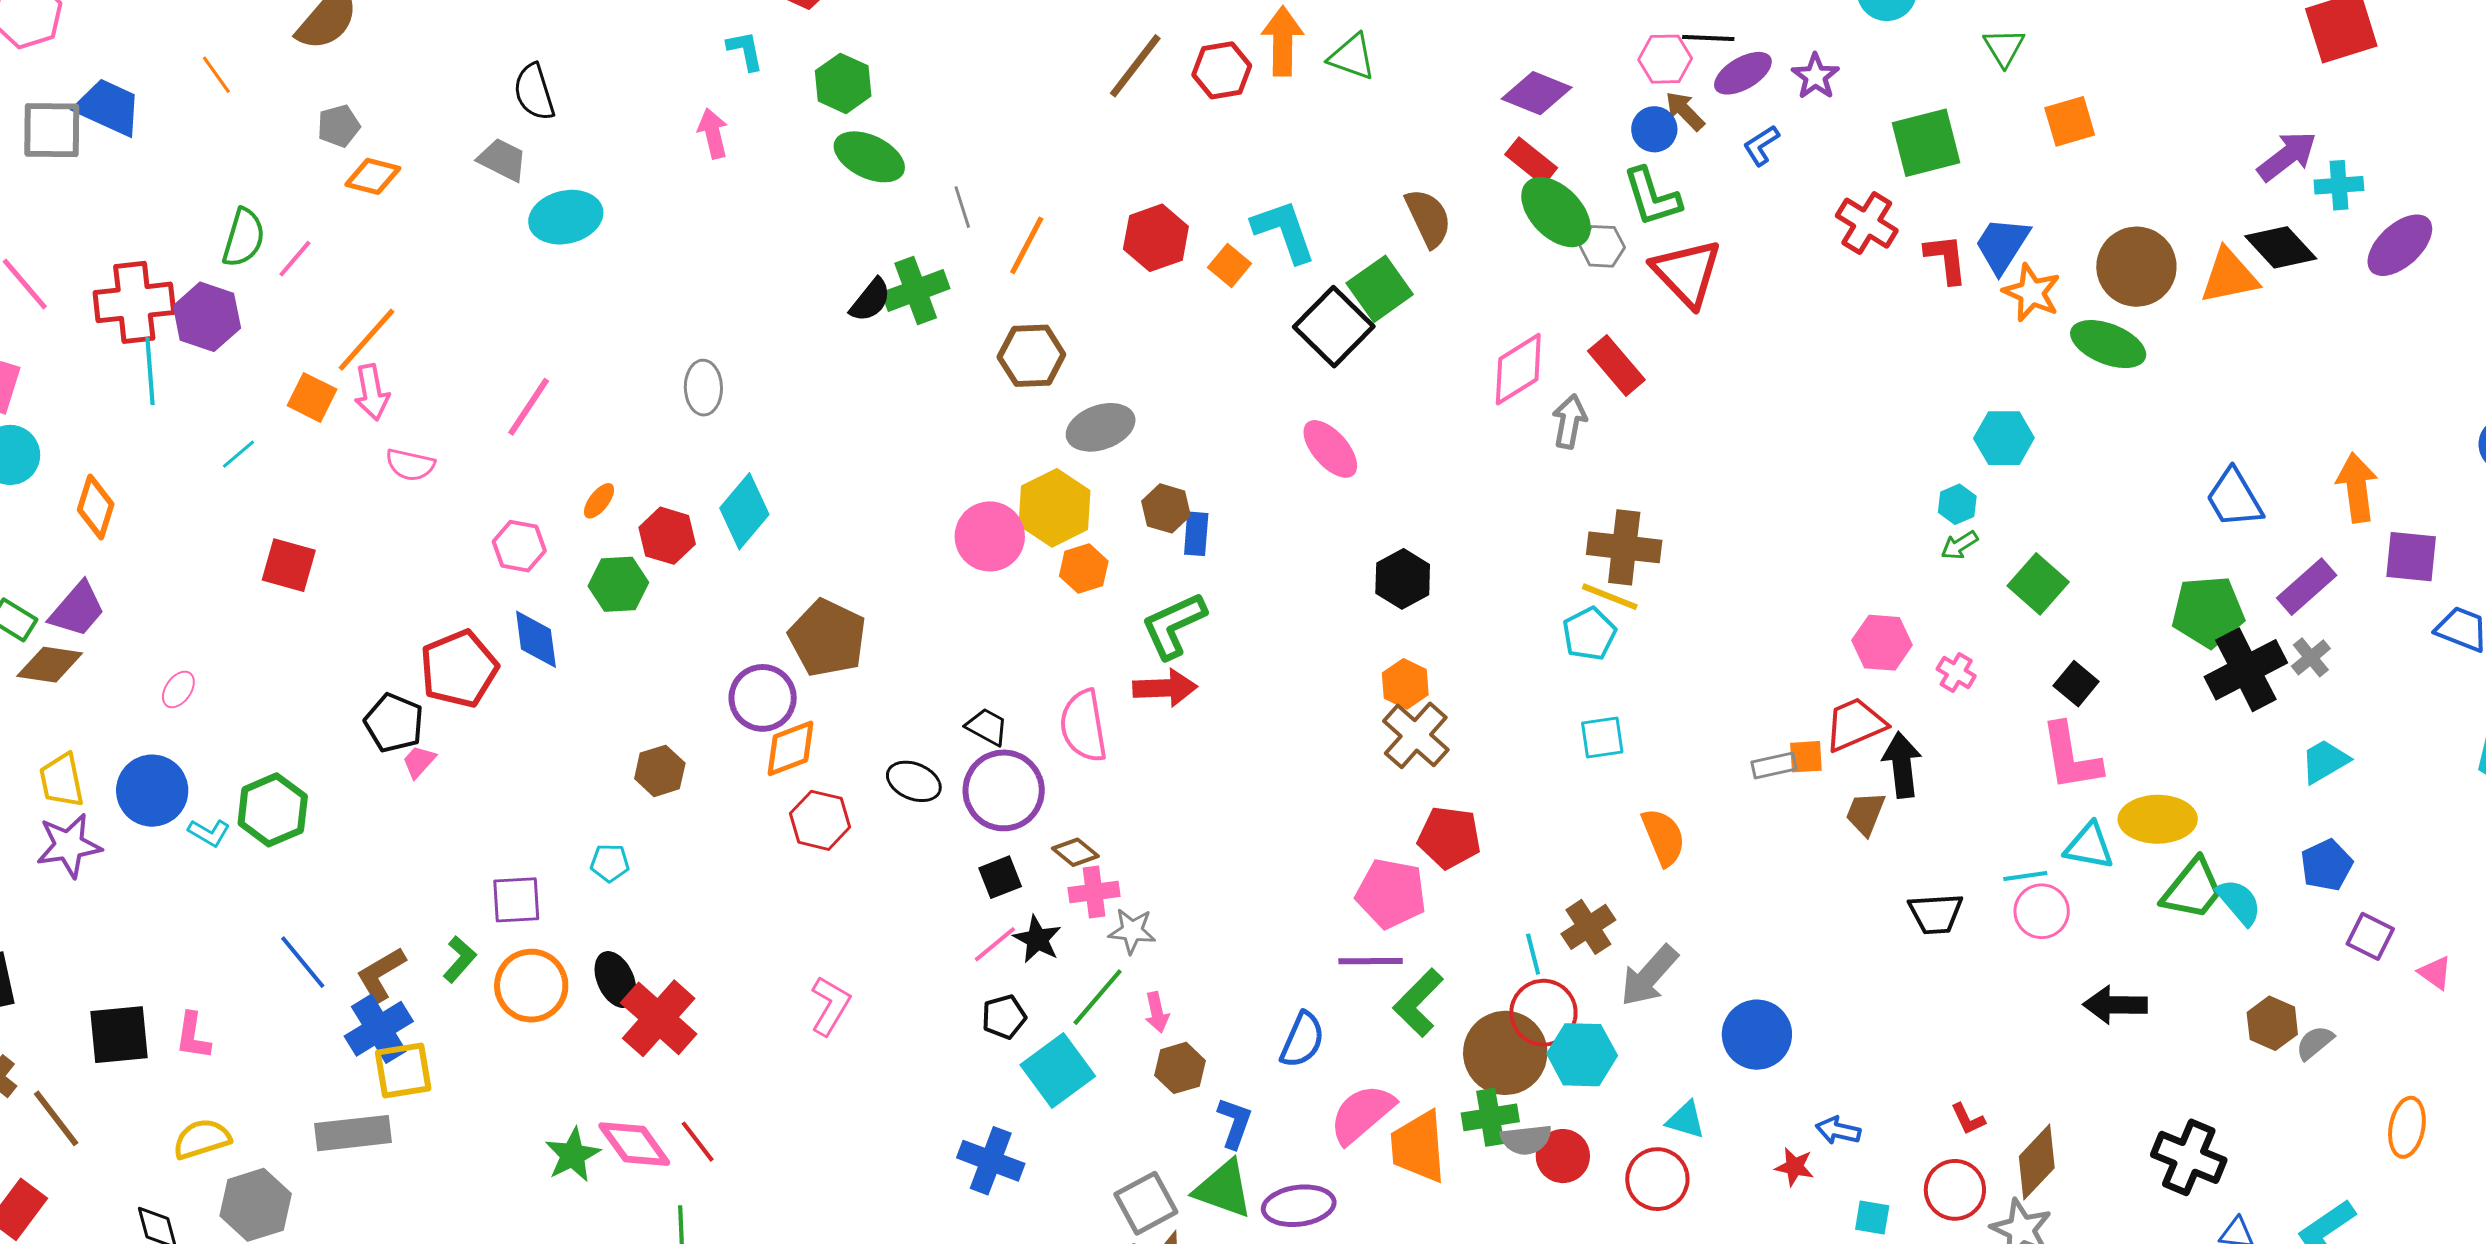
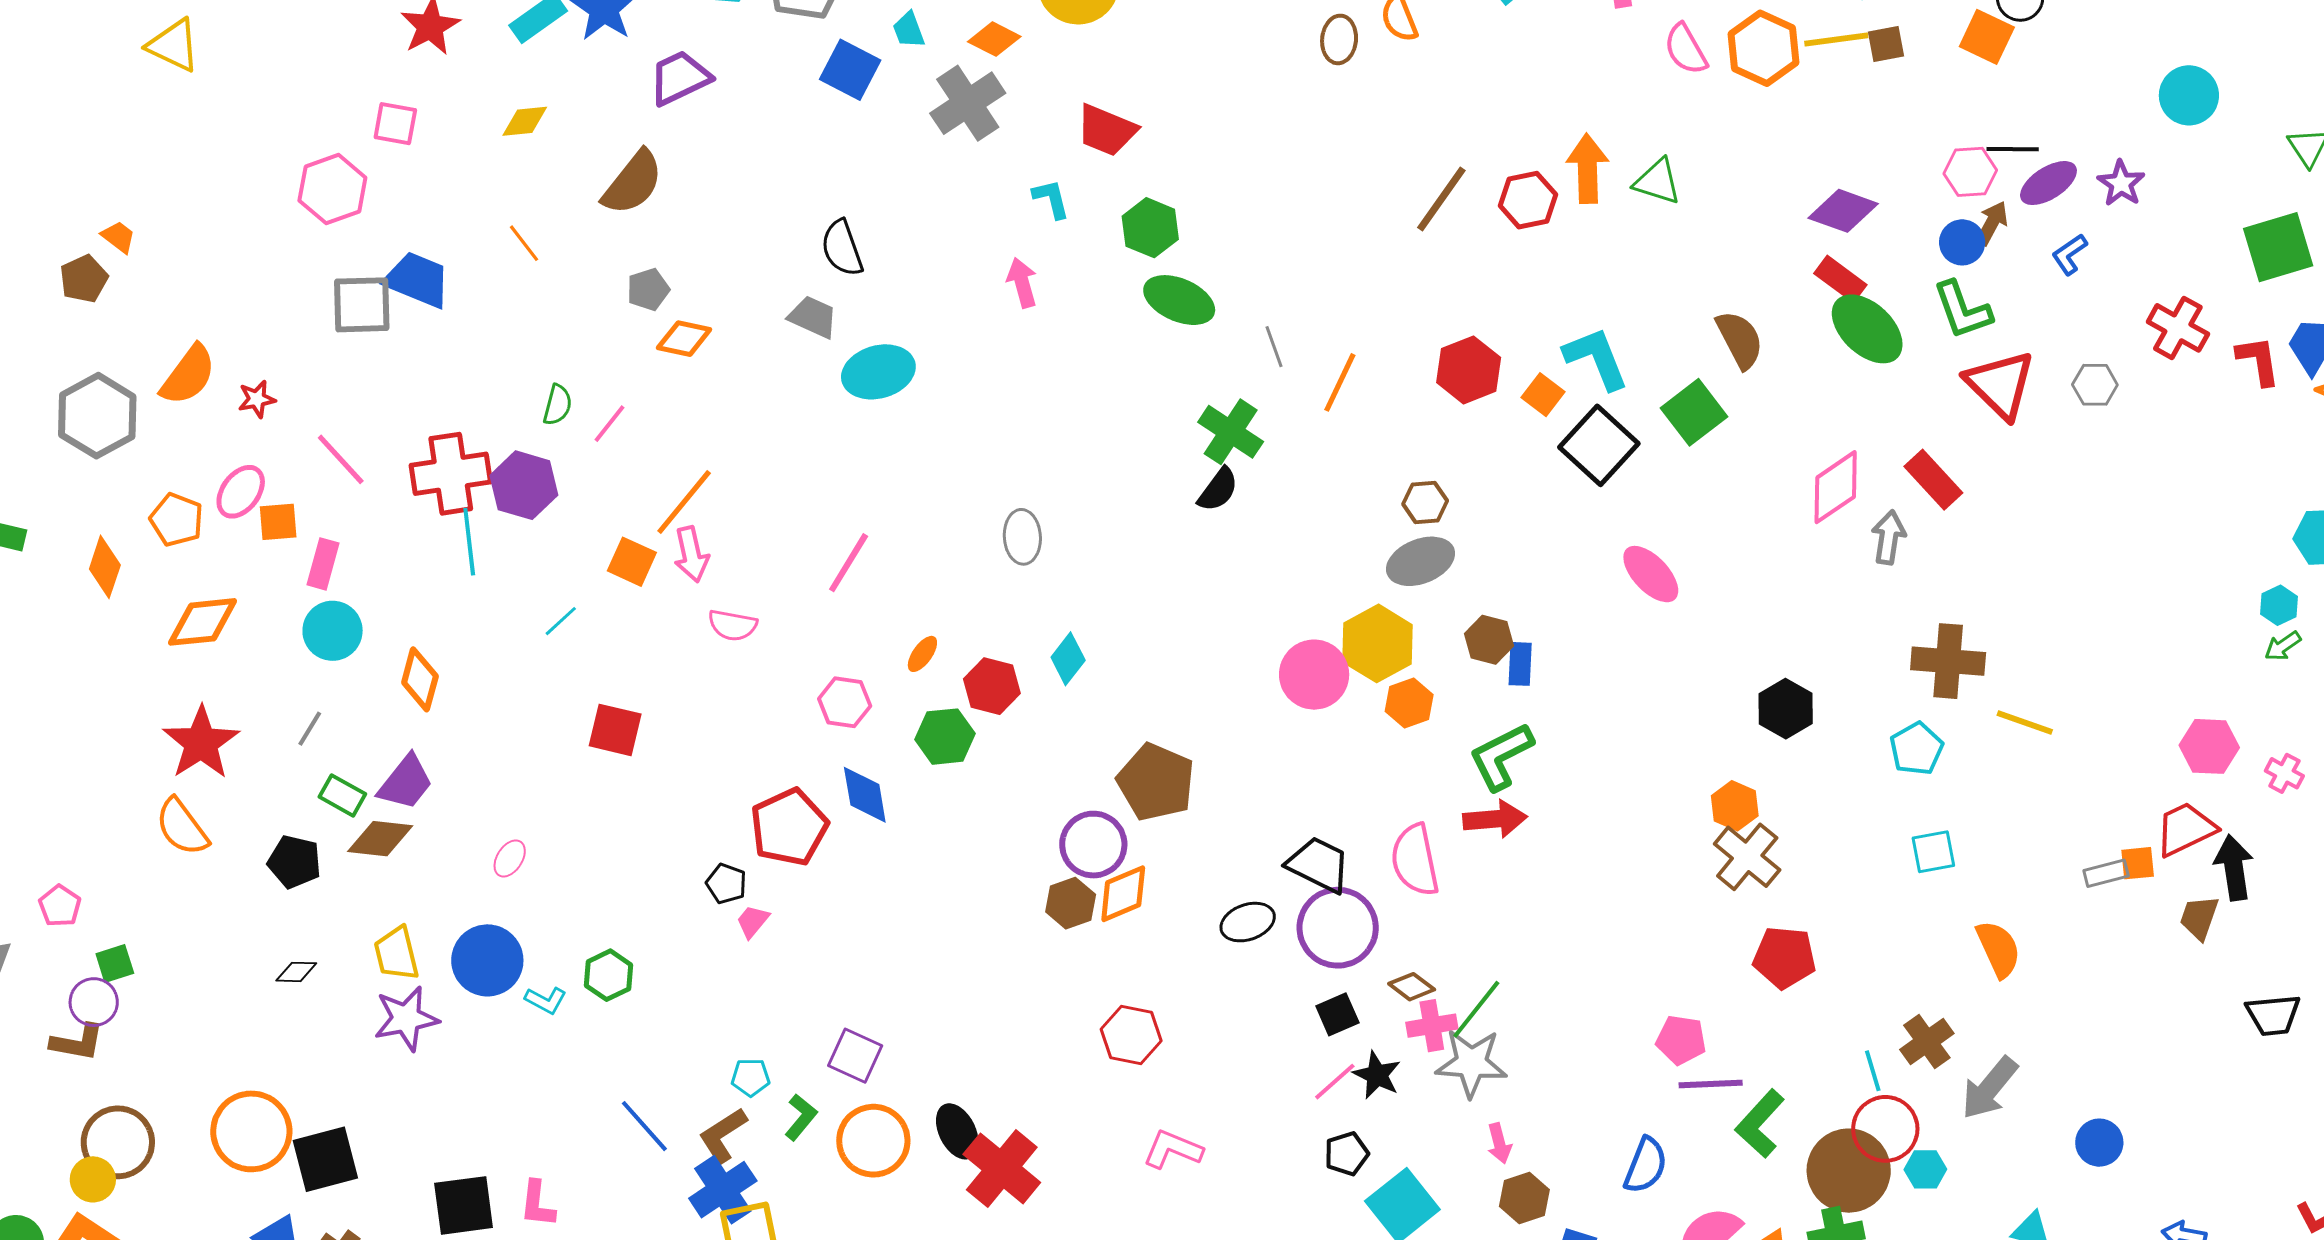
brown arrow: (1685, 111) -> (1992, 223), turned 75
green square: (1926, 143) -> (2278, 247), moved
green semicircle: (244, 238) -> (557, 405), size x0.7
gray hexagon: (1602, 246) -> (2095, 385), moved
green cross: (916, 291) -> (1231, 432), turned -34
black semicircle: (870, 300) -> (1218, 490), moved
black square: (1334, 327) -> (1599, 445), moved
brown hexagon: (1031, 356) -> (1425, 502), moved, size x0.7
cyan diamond: (744, 511) -> (1068, 659), size x0.7
black hexagon: (1403, 579) -> (1786, 709), moved
yellow line: (1610, 597) -> (2025, 722), moved
black pentagon: (394, 723) -> (726, 884), size x0.7
black trapezoid: (987, 727) -> (1319, 865), size x1.5
brown hexagon: (660, 771) -> (1071, 903), moved
black ellipse: (914, 781) -> (1248, 922), turned -40
green hexagon: (273, 810) -> (608, 975), size x0.7
red hexagon: (820, 820) -> (1131, 1035), moved
cyan pentagon: (610, 863) -> (750, 1077), moved
pink pentagon: (1391, 894) -> (1681, 1040), moved, size x0.7
purple square: (516, 900) -> (855, 1056), turned 30
gray star: (1132, 931) -> (1471, 1063), size x1.5
green line: (1098, 997) -> (1476, 1009), moved
pink L-shape: (830, 1006) -> (1173, 1149), turned -96
blue circle: (1757, 1035) -> (2099, 1143), size x0.7
cyan hexagon: (1582, 1055) -> (1925, 1169), size x0.6

